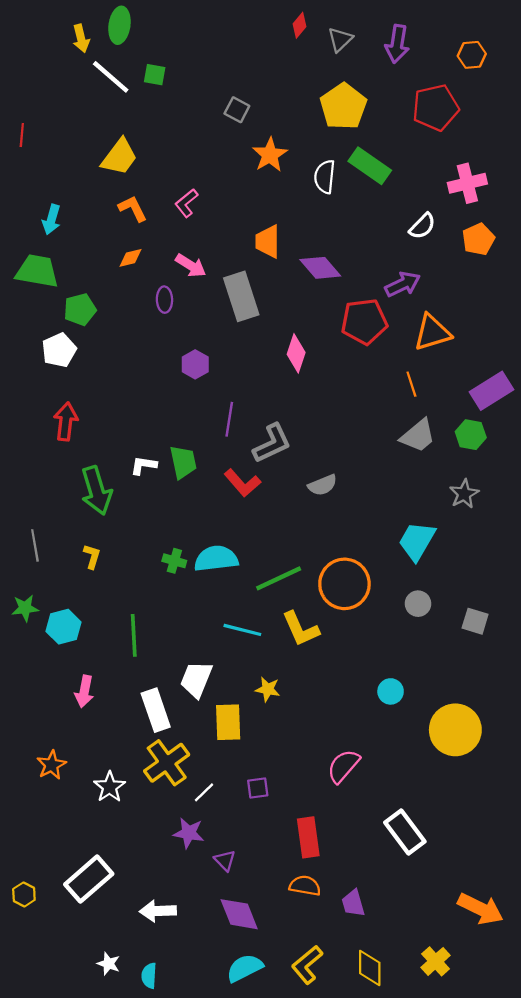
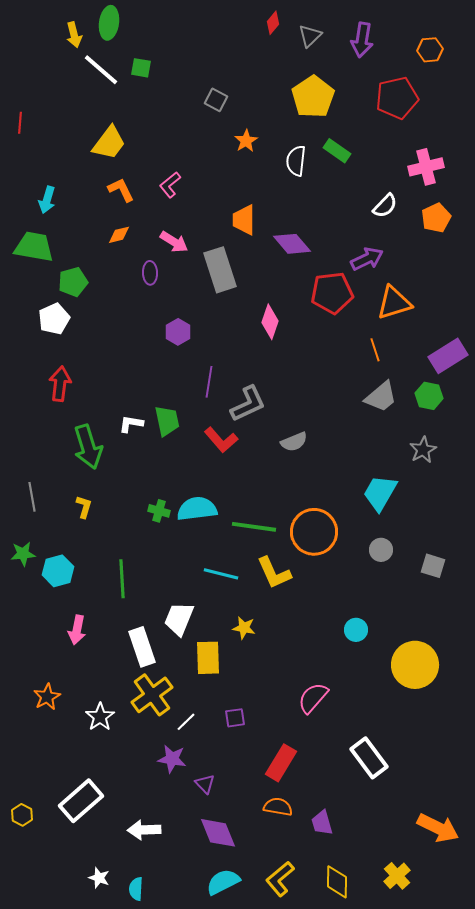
orange star: (270, 155) -> (246, 141), size x0.7
green rectangle: (370, 166) -> (337, 151), size x0.7
green line: (279, 578) -> (254, 527), turned 33
red rectangle: (308, 837) -> (281, 763), turned 39

